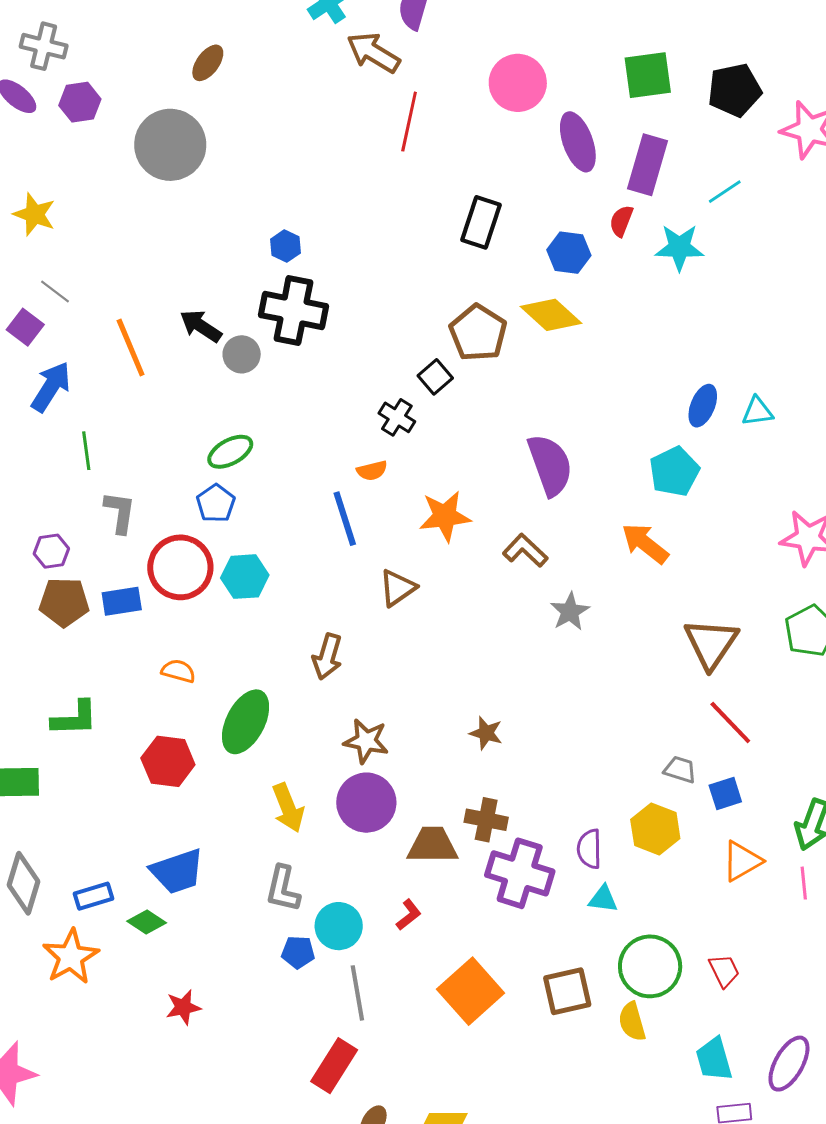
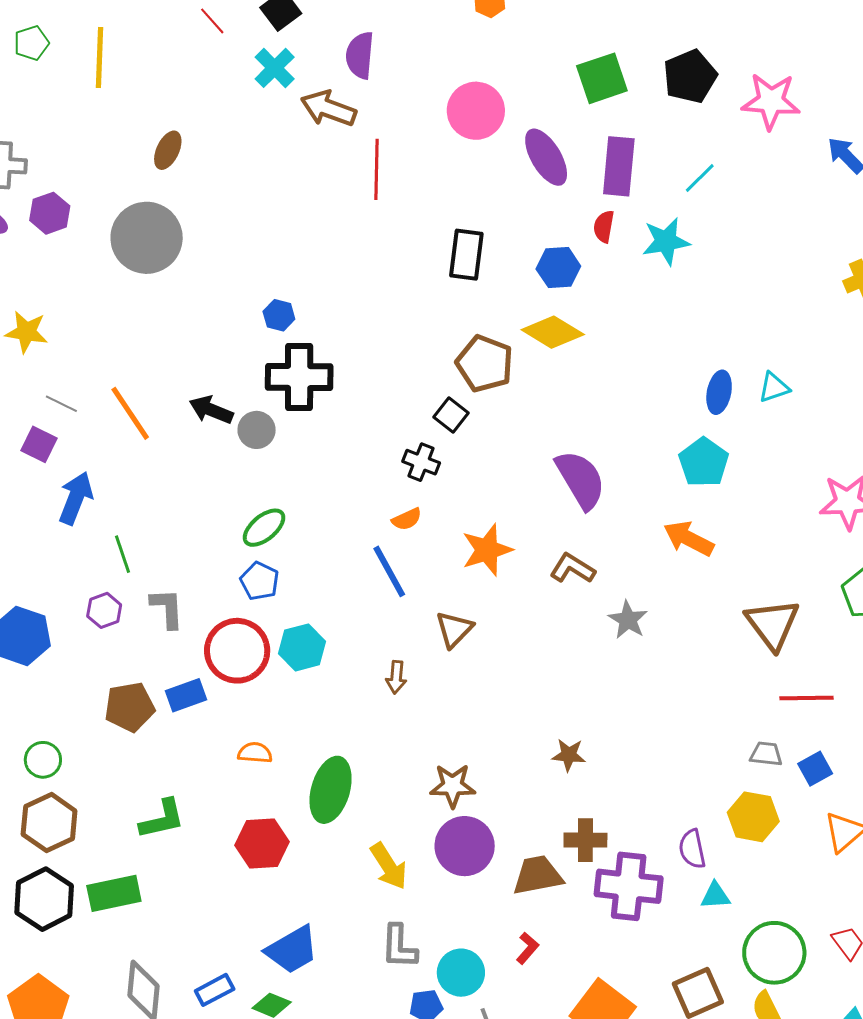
orange line: (131, 347) -> (130, 413), moved
purple hexagon: (51, 551) -> (104, 610), moved
brown arrow: (327, 657) -> (396, 677), moved, size x0.7
red line: (730, 723) -> (807, 698), turned -36

